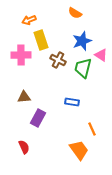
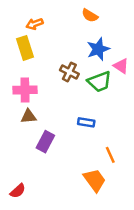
yellow rectangle: (41, 40) -> (25, 48), moved
pink cross: (21, 55) -> (25, 90), moved
green trapezoid: (83, 68) -> (99, 82), turned -125
red semicircle: (24, 147) -> (18, 191), moved, turned 72

